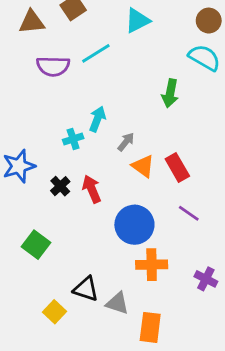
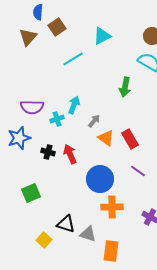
brown triangle: (32, 22) -> (28, 37), turned -42
purple semicircle: (53, 66) -> (32, 107), moved
black cross: (60, 186) -> (48, 152), turned -32
green square: (36, 245) -> (31, 193), turned 30

